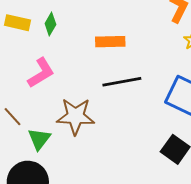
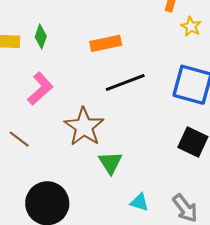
brown star: (76, 116) -> (84, 127), turned -30
green triangle: (39, 139) -> (110, 163), moved

